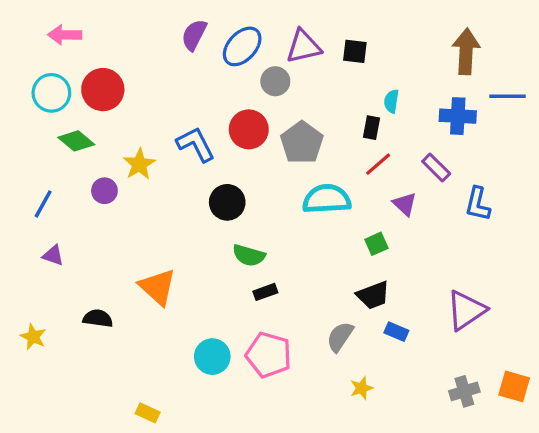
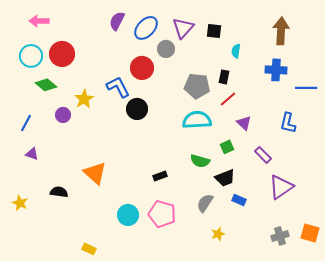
purple triangle: (303, 46) -> (183, 28), turned -35
blue line: (507, 96) -> (306, 88), moved
cyan semicircle: (391, 101) -> (236, 51), moved
red circle: (249, 129) -> (142, 68), moved
gray pentagon: (302, 143) -> (197, 86), moved, turned -30
purple rectangle: (436, 168) -> (263, 155), moved
black circle: (227, 202) -> (137, 109), moved
green semicircle: (249, 255) -> (200, 161), moved

